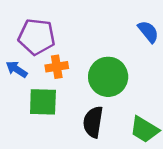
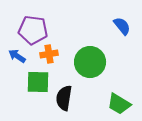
black semicircle: (93, 122) -> (64, 98), moved

